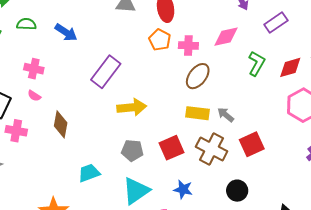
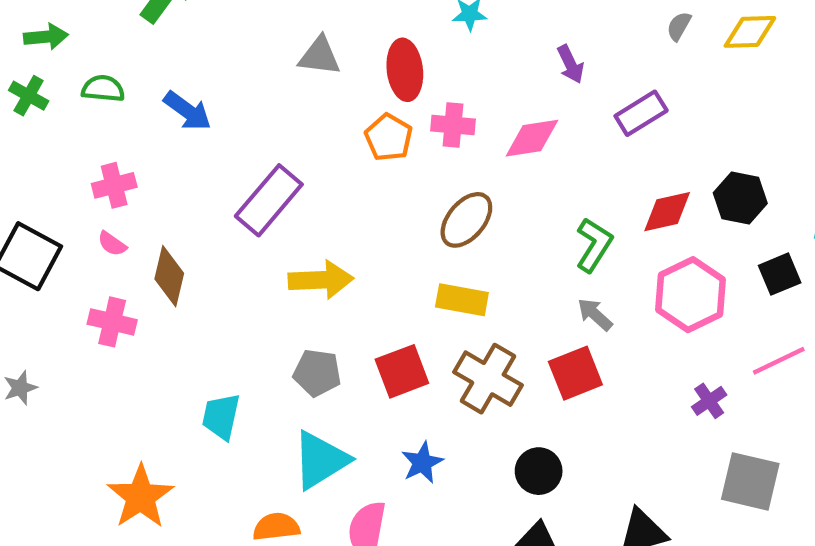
pink cross: (188, 46) -> (453, 125), moved
green L-shape: (257, 63) -> (594, 245), moved
pink cross: (34, 69) -> (114, 185), turned -30
gray arrow: (226, 115) -> (595, 314), moved
brown diamond: (61, 124) -> (169, 276), moved
pink cross: (16, 131) -> (112, 322), moved
cyan trapezoid: (89, 173) -> (221, 416), turned -60
blue star: (183, 189) -> (422, 463), turned 30

